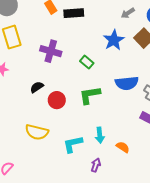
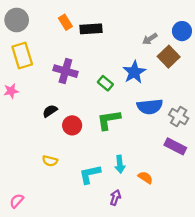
gray arrow: (128, 13) -> (150, 39), moved
blue star: (114, 40) -> (134, 72), moved
yellow semicircle: (37, 132) -> (50, 161), size x0.6

